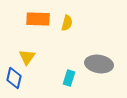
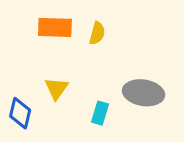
yellow triangle: (27, 57) -> (56, 88), moved

